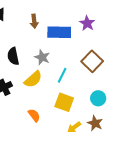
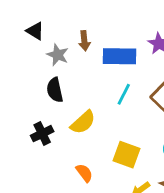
gray star: (42, 57) -> (58, 55), moved
cyan line: (62, 75) -> (124, 94), moved

